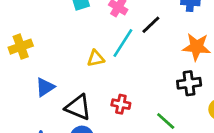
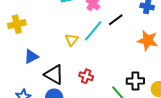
yellow triangle: (96, 58) -> (72, 40), turned -48
black cross: (189, 83) -> (135, 81), moved

